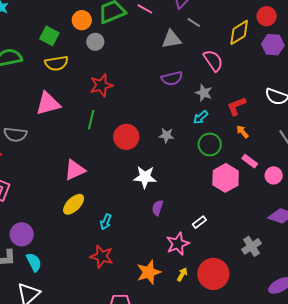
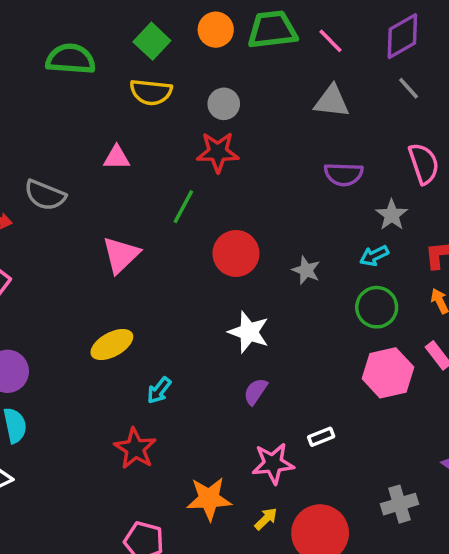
gray triangle: (172, 39) -> (332, 101), moved
gray circle: (95, 42) -> (224, 104), moved
pink triangle: (48, 104) -> (117, 158), size x0.6
pink triangle: (75, 170) -> (121, 255), moved, turned -35

